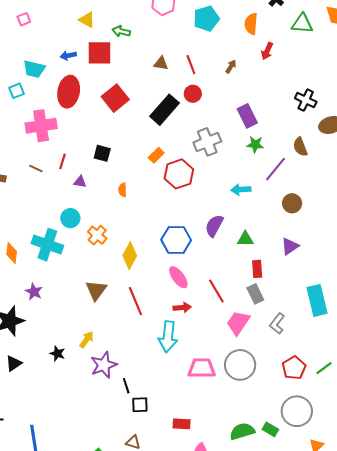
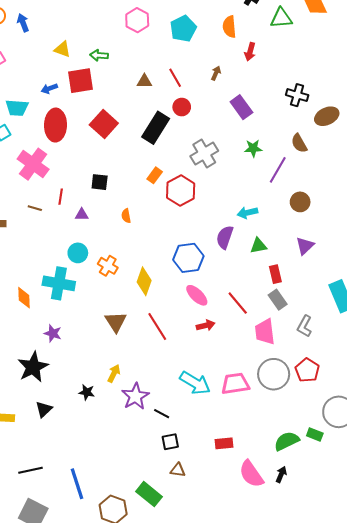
purple rectangle: (247, 116) -> (241, 107), moved
pink cross: (41, 126) -> (33, 164), turned -36
cyan arrow: (241, 190) -> (247, 213), moved
pink trapezoid: (238, 323) -> (265, 332), turned -32
cyan arrow: (168, 337) -> (195, 383), moved, turned -56
red pentagon: (294, 368) -> (307, 370), moved
black line: (126, 386) -> (162, 414), turned -35
black square: (140, 405) -> (170, 442), moved

